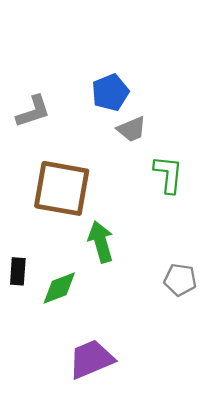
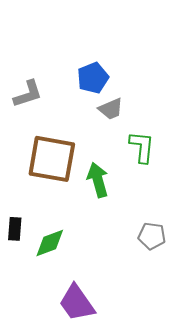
green arrow: (101, 242) -> (98, 180), moved
purple trapezoid: (91, 359) -> (77, 303), turned -102

